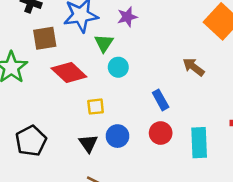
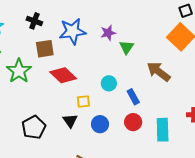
green triangle: (104, 43) -> (127, 47), moved
cyan circle: (118, 67) -> (109, 83), moved
brown arrow: (194, 67) -> (159, 72), size x1.4
black triangle: (88, 143) -> (70, 121), moved

